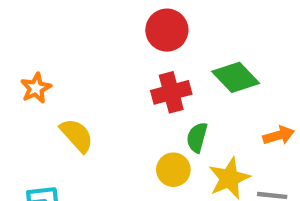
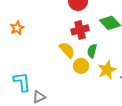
yellow semicircle: (77, 135) -> (67, 50), moved

